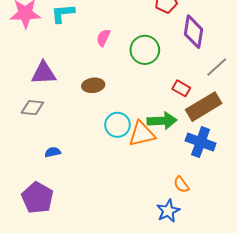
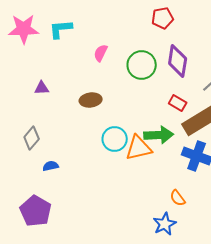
purple diamond: (193, 32) -> (178, 61), moved
purple triangle: (44, 73) -> (42, 88), size x0.6
gray diamond: (32, 108) -> (32, 138), moved, turned -55

